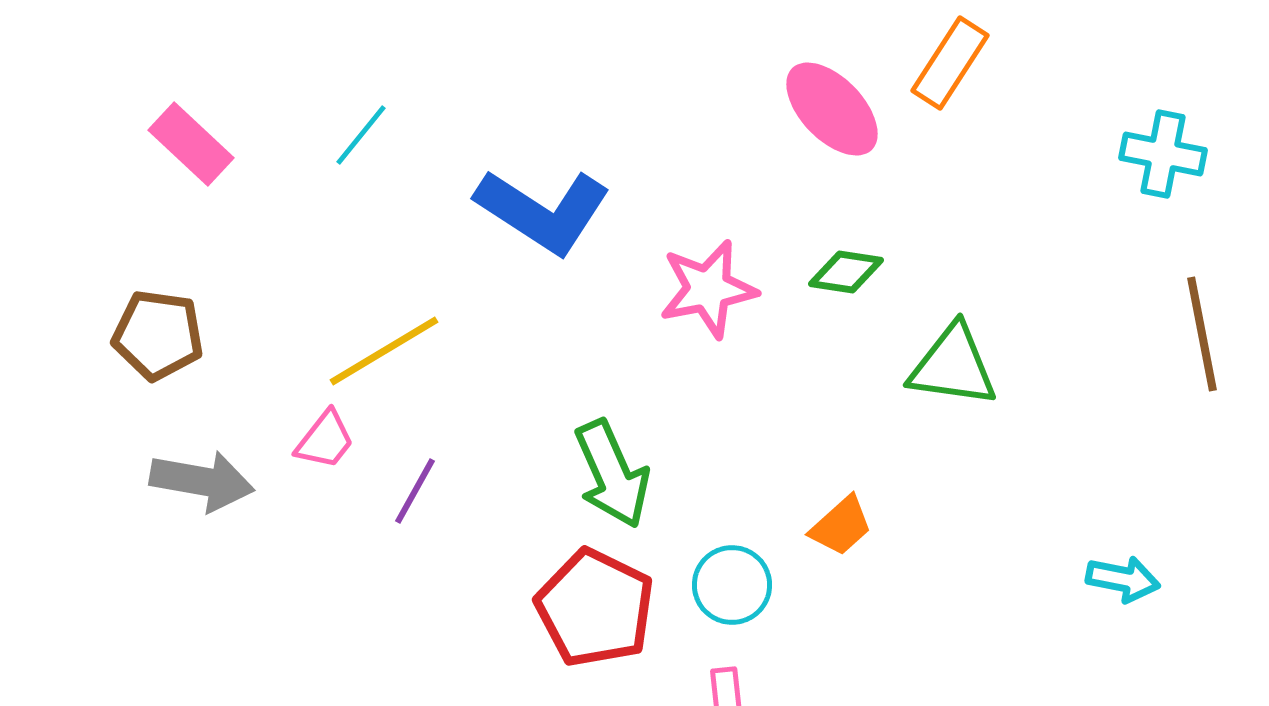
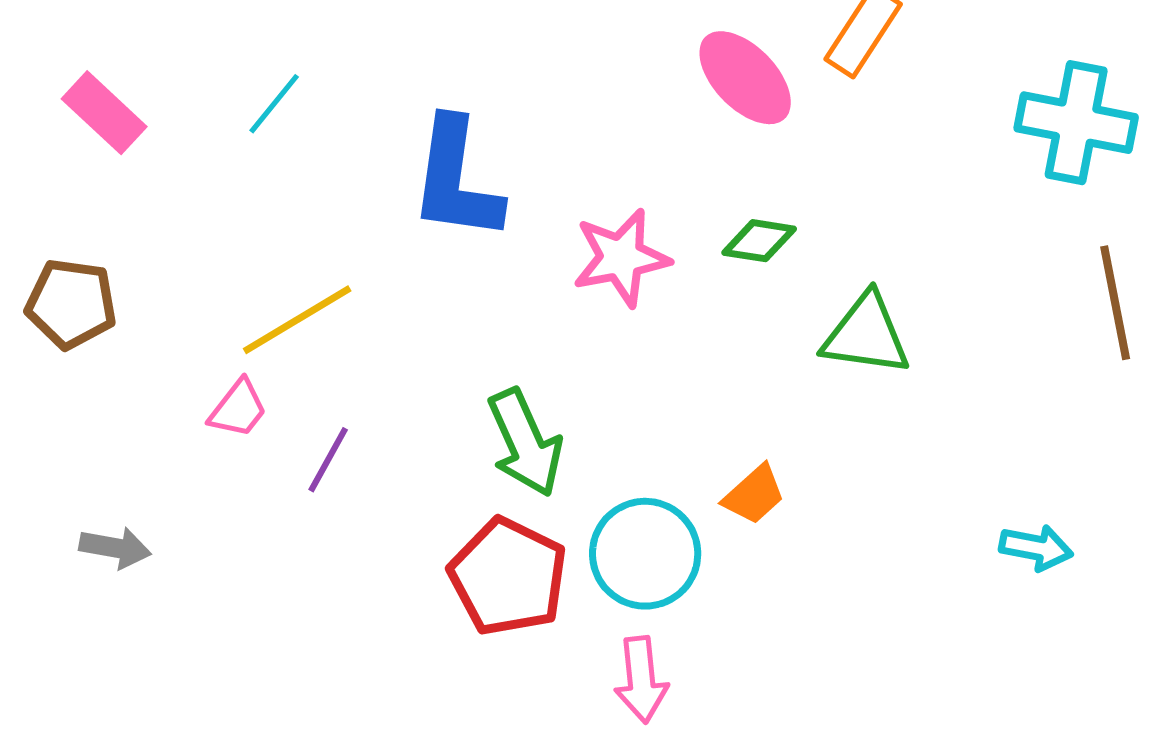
cyan cross: (1163, 154) -> (1076, 123), size x1.4
blue L-shape: (543, 211) -> (456, 180), turned 65
gray arrow: (202, 481) -> (115, 548), moved, size x0.7
cyan circle: (732, 585) -> (645, 554), size x1.4

